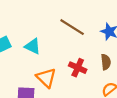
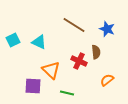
brown semicircle: (106, 62) -> (96, 52), moved

